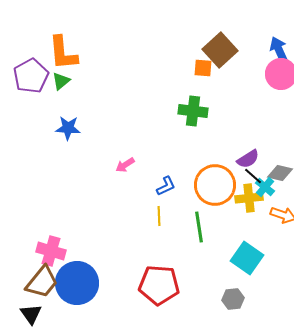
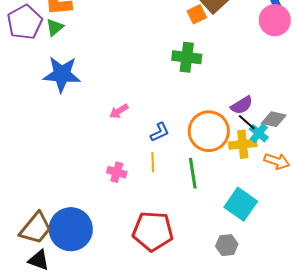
orange square: (203, 68) -> (197, 14), turned -30
blue star: (68, 128) -> (62, 74), size x1.5
pink cross: (51, 251) -> (117, 172), moved, size x0.7
black triangle: (31, 314) -> (39, 260), moved, turned -35

